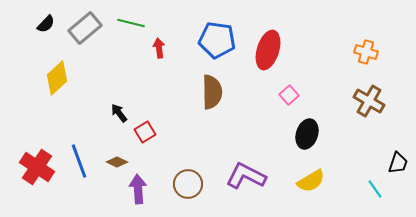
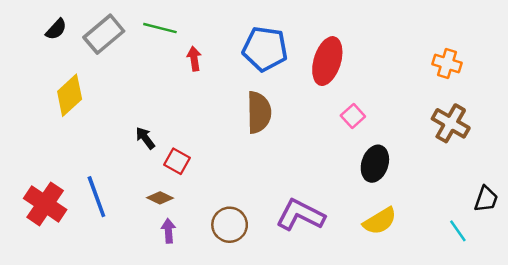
red square: (145, 132) -> (177, 161), turned -30
brown diamond: (117, 162) -> (160, 198), moved
purple arrow: (138, 189) -> (168, 231), size x0.7

